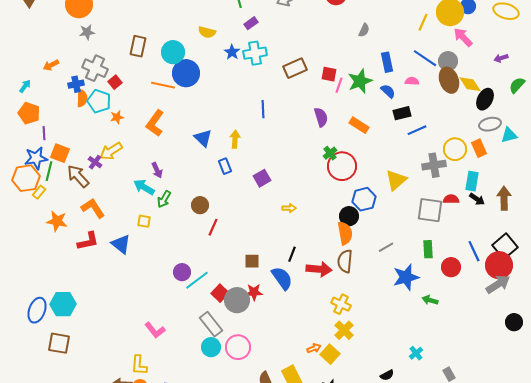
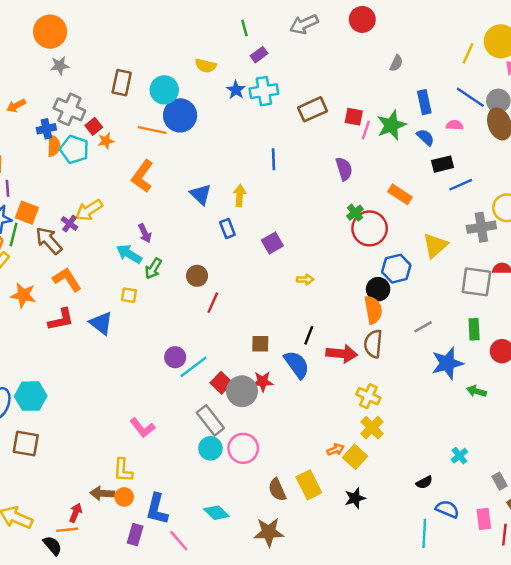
orange star: (117, 117) -> (106, 141), moved
orange rectangle: (359, 125) -> (400, 194), moved

